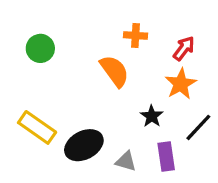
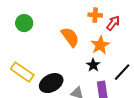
orange cross: (136, 35) -> (95, 15), moved
orange star: (181, 84) -> (100, 45), moved

